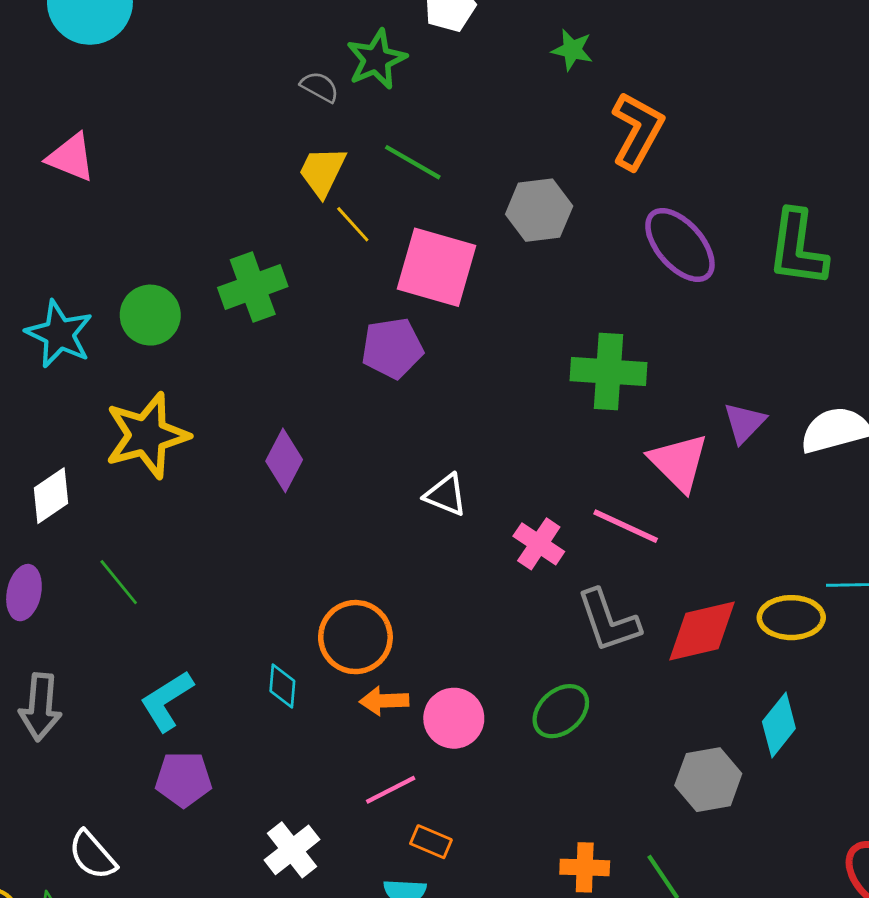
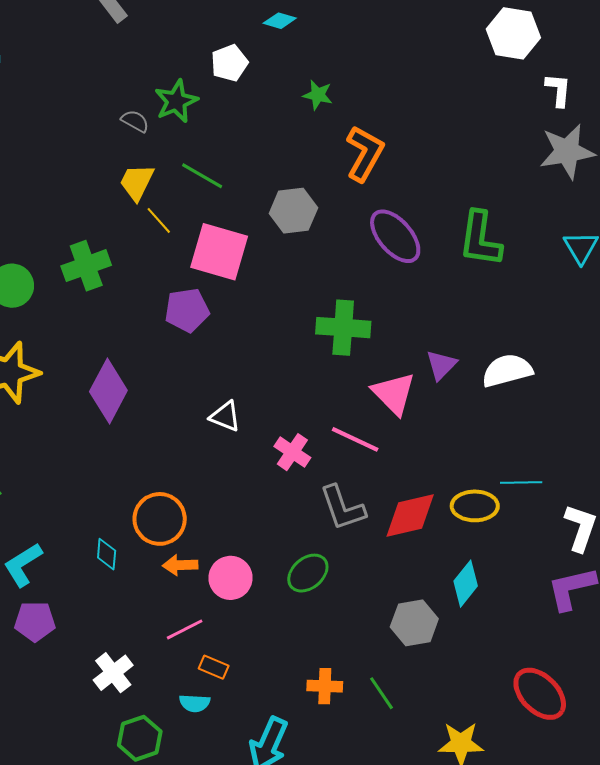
purple diamond: (284, 460) -> (108, 391), size x1.4

